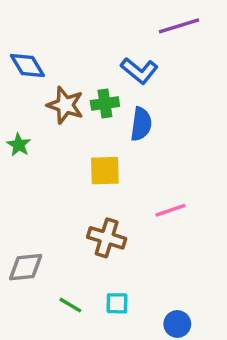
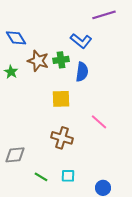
green star: (19, 145) -> (11, 72), moved
pink line: (170, 210) -> (99, 122), turned 60

